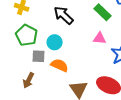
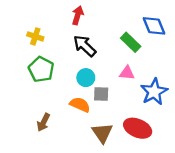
cyan circle: (55, 42) -> (86, 78), moved
gray square: (39, 56) -> (101, 94), moved

